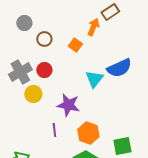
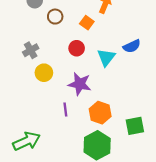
blue semicircle: (119, 68) -> (132, 46), size x0.7
red circle: (44, 70) -> (77, 48), moved
gray cross: (20, 72) -> (31, 50), size x0.7

